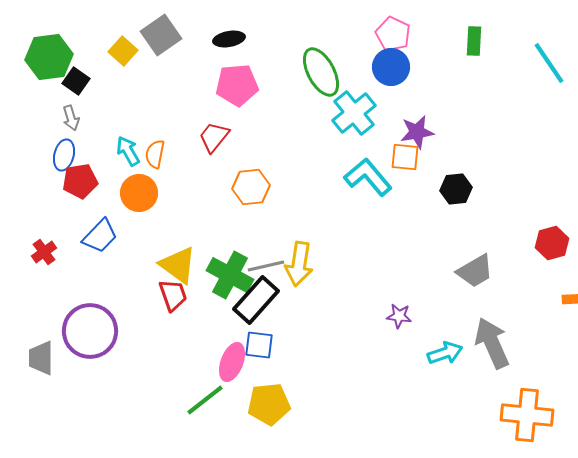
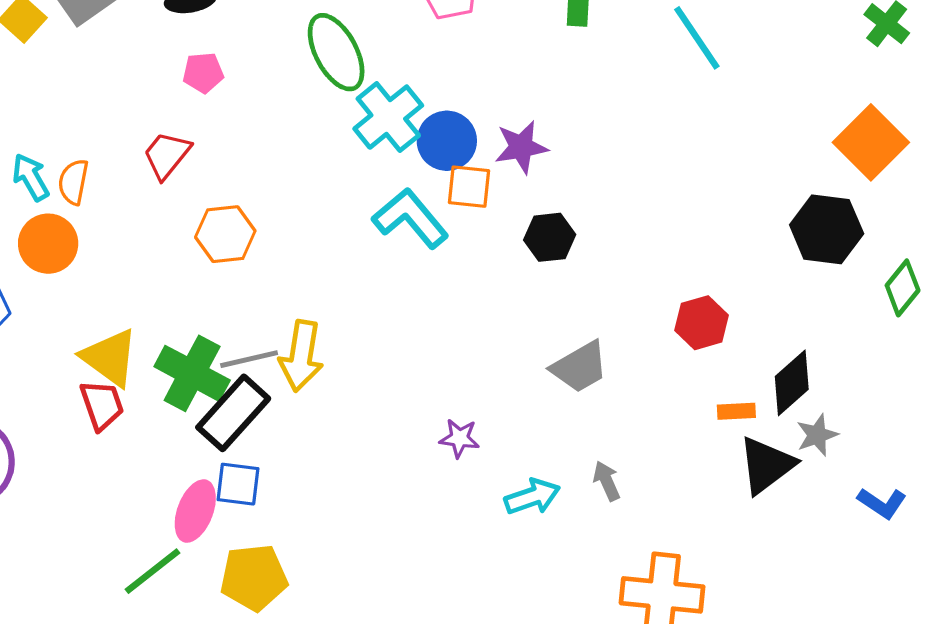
blue circle: (391, 67) -> (447, 141), moved
pink pentagon: (237, 85) -> (203, 73), size x0.6
purple star: (417, 132) -> (521, 147), moved
gray arrow: (492, 343) -> (607, 481), size x0.5

